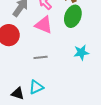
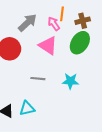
cyan star: (81, 53) -> (70, 81), moved

